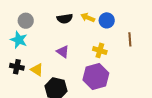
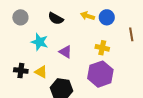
black semicircle: (65, 19) -> (56, 19), moved, turned 42
gray circle: (26, 21) -> (20, 17), moved
cyan star: (19, 40) -> (40, 42), moved

